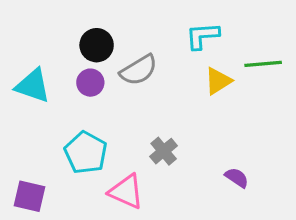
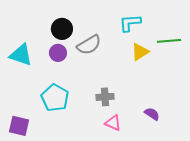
gray cross: (164, 151) -> (105, 97), turned 36
pink triangle: (126, 192) -> (113, 123), moved, size x0.7

